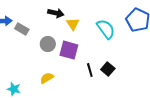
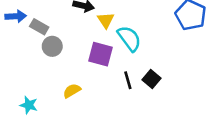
cyan semicircle: (106, 29) -> (129, 38), moved
gray circle: (48, 44) -> (52, 46), moved

